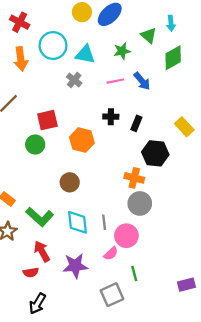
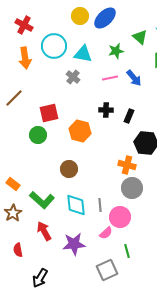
red semicircle: (31, 272) -> (18, 250), moved, turned 88

